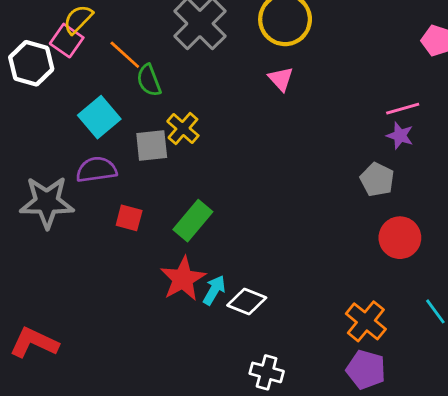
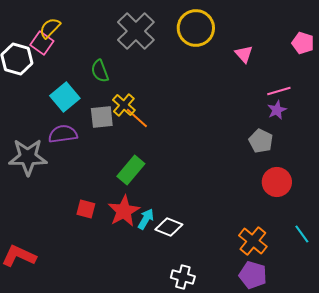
orange line: (125, 55) -> (137, 118), moved
pink triangle: (281, 79) -> (244, 54), moved
purple star: (400, 136) -> (277, 110), turned 30
red square: (129, 218) -> (86, 209), moved

